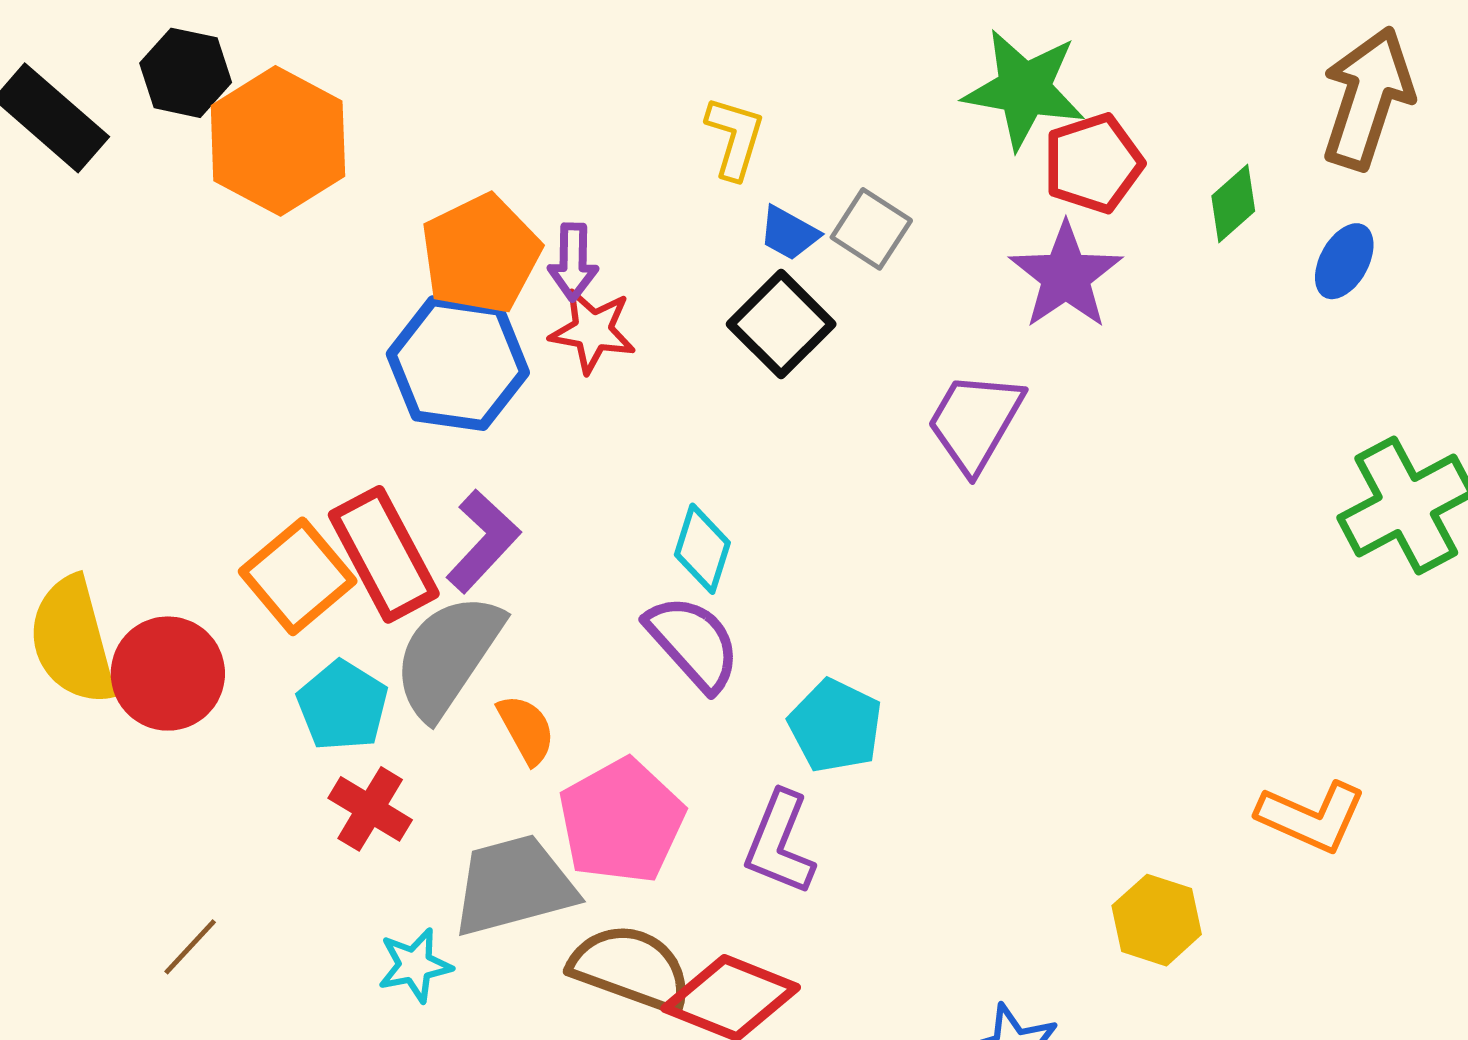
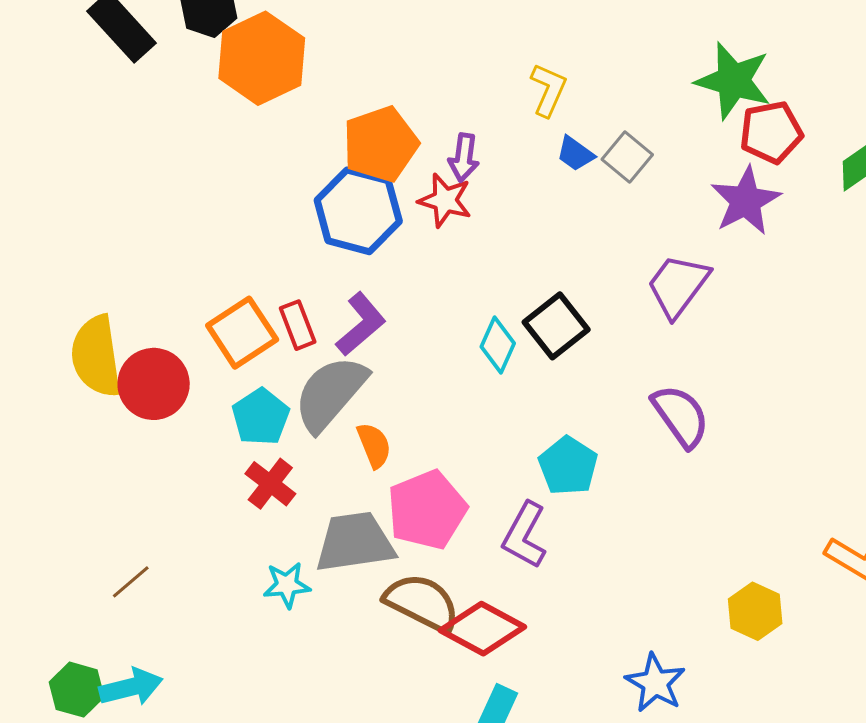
purple arrow: (573, 262) -> (464, 157), moved
black square: (781, 324) -> (556, 326), moved
red rectangle: (384, 554) -> (298, 325), size x0.6
purple semicircle: (693, 643) -> (681, 416), moved
brown line: (190, 947) -> (131, 582), moved

